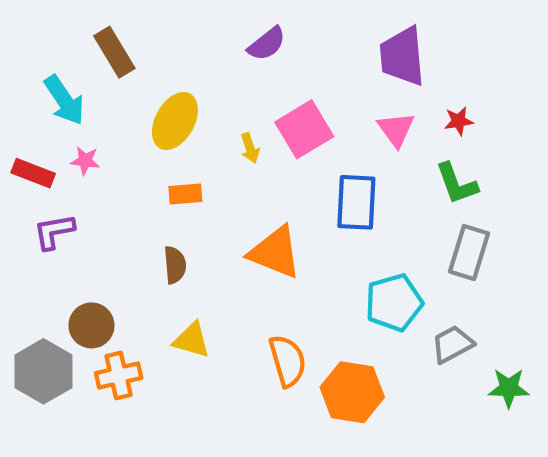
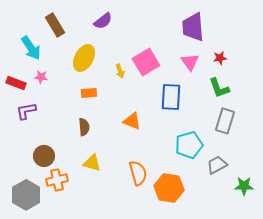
purple semicircle: (267, 44) -> (103, 21), moved
orange triangle: (275, 252) -> (132, 121), size x0.7
gray hexagon: (43, 371) -> (26, 195), moved

